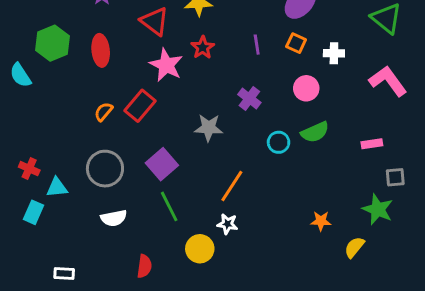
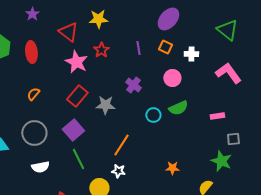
red rectangle: (140, 106) -> (77, 96), moved
orange star: (321, 221) -> (172, 168), moved

